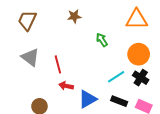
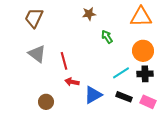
brown star: (74, 16) -> (89, 14), moved
black cross: (141, 78) -> (145, 74), turned -35

